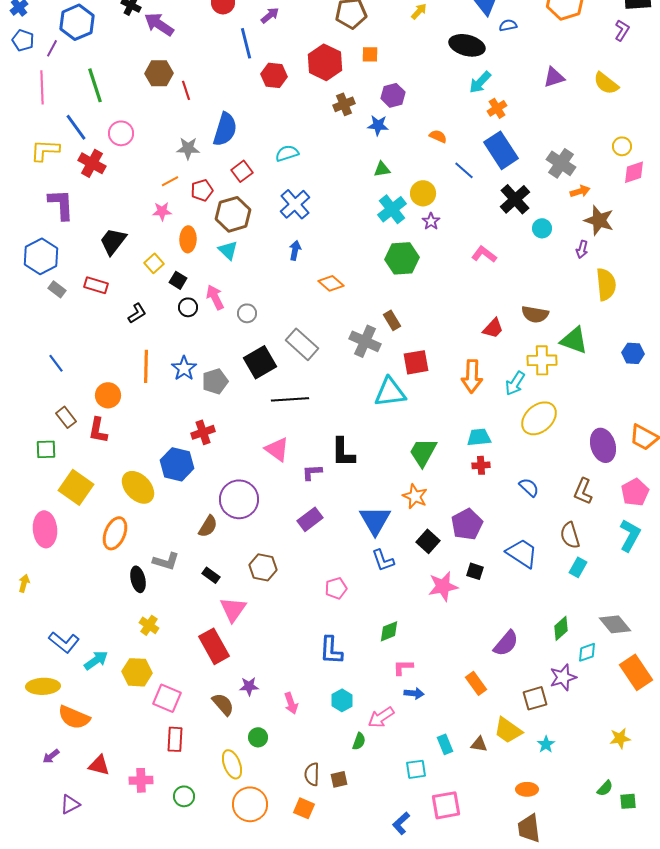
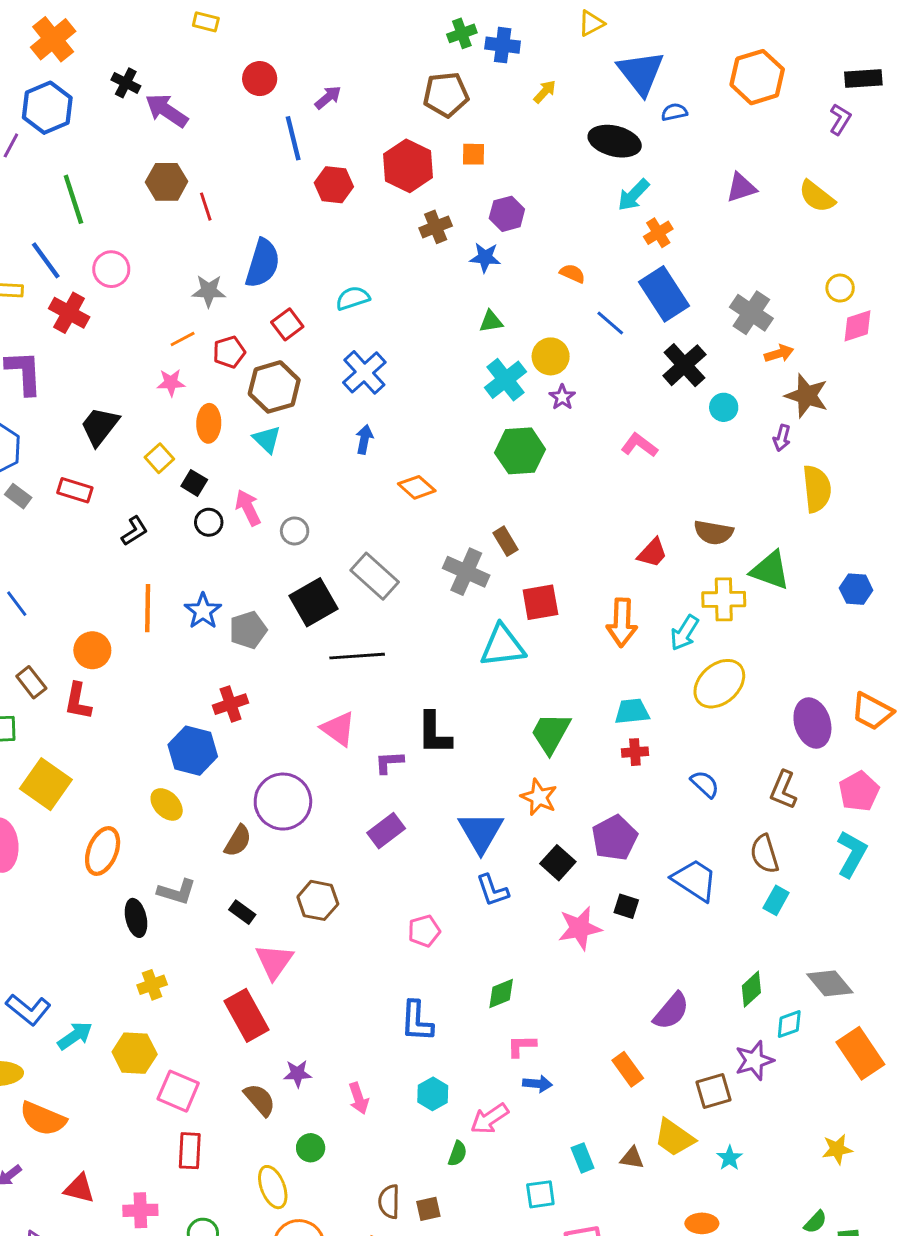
yellow ellipse: (138, 487) -> (167, 804), moved, size x0.7
yellow cross: (149, 625) -> (152, 985), turned 36

